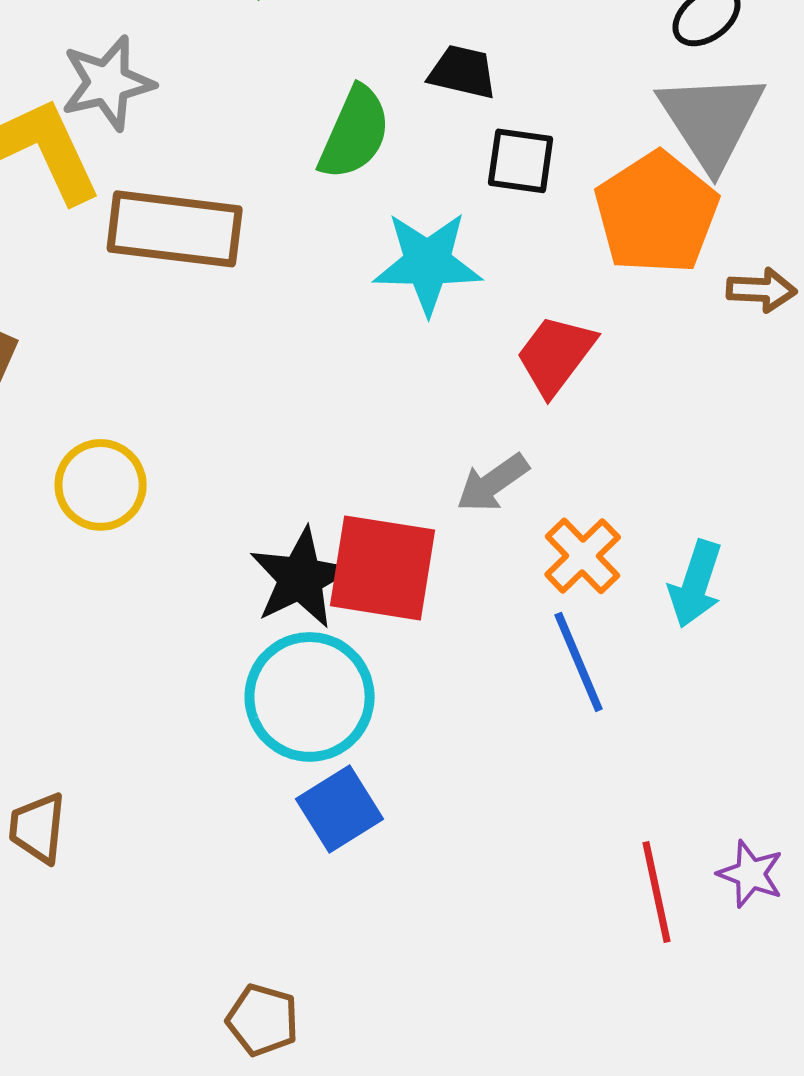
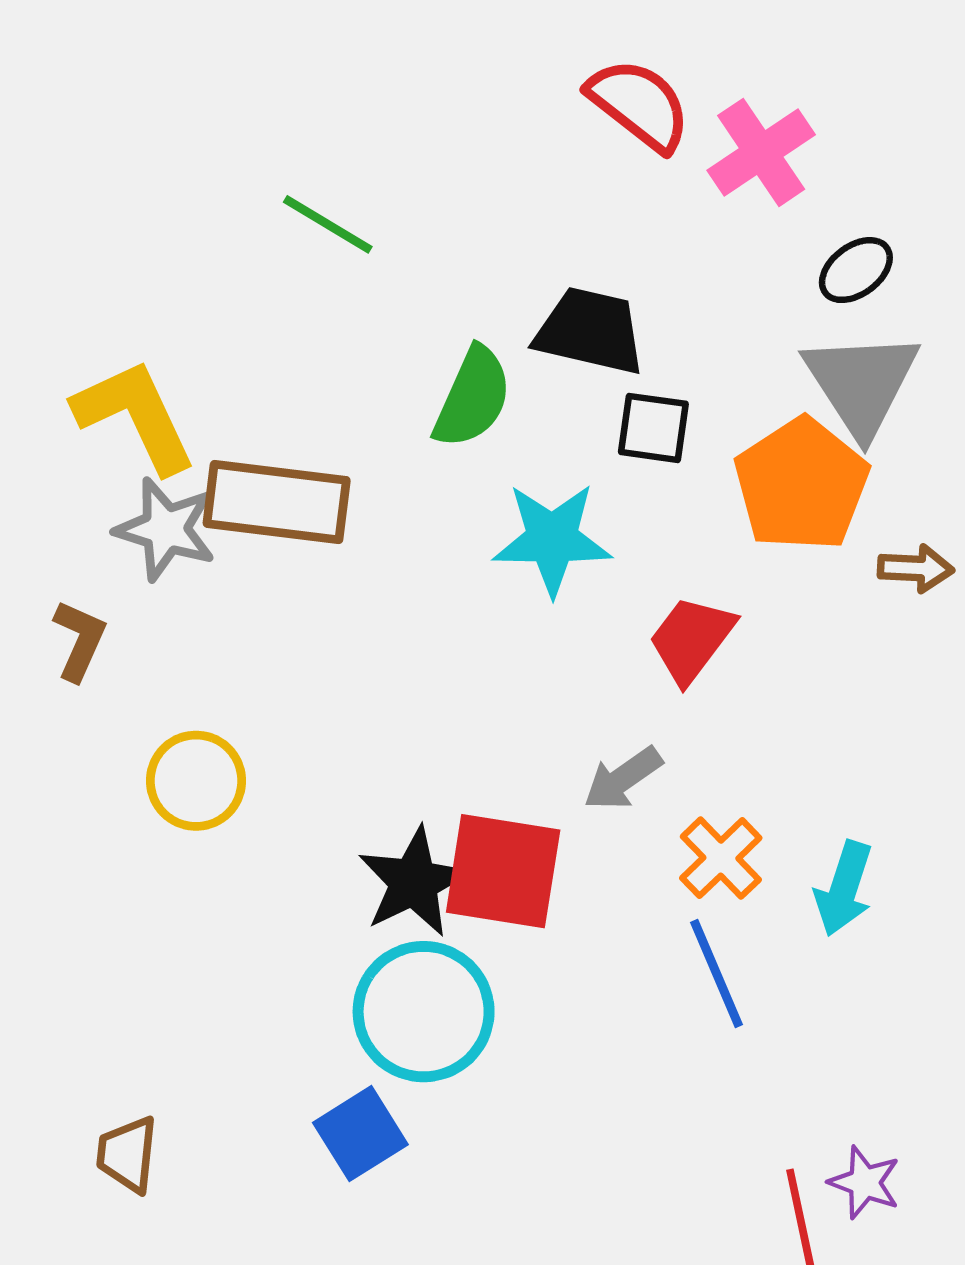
black trapezoid: (463, 72) -> (590, 331), size x1.5
gray star: (108, 83) -> (166, 529), moved, turned 30
blue square: (340, 809) -> (360, 1134), moved
purple star: (751, 874) -> (865, 1183), moved

